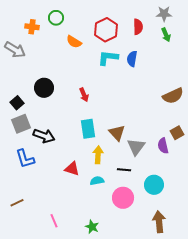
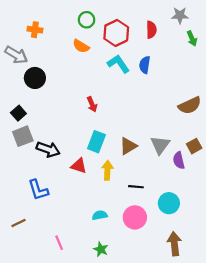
green circle: (56, 18) -> (87, 20), moved
green arrow: (166, 35) -> (192, 38), moved
cyan L-shape: (108, 58) -> (118, 64), turned 50
black circle: (44, 88) -> (35, 78), moved
cyan rectangle: (88, 129) -> (96, 142), turned 30
brown triangle: (117, 133) -> (128, 146), turned 42
gray triangle: (136, 147) -> (160, 145), moved
blue L-shape: (25, 159) -> (38, 190), moved
red triangle: (72, 169) -> (79, 166), moved
cyan semicircle: (97, 181) -> (100, 215), moved

